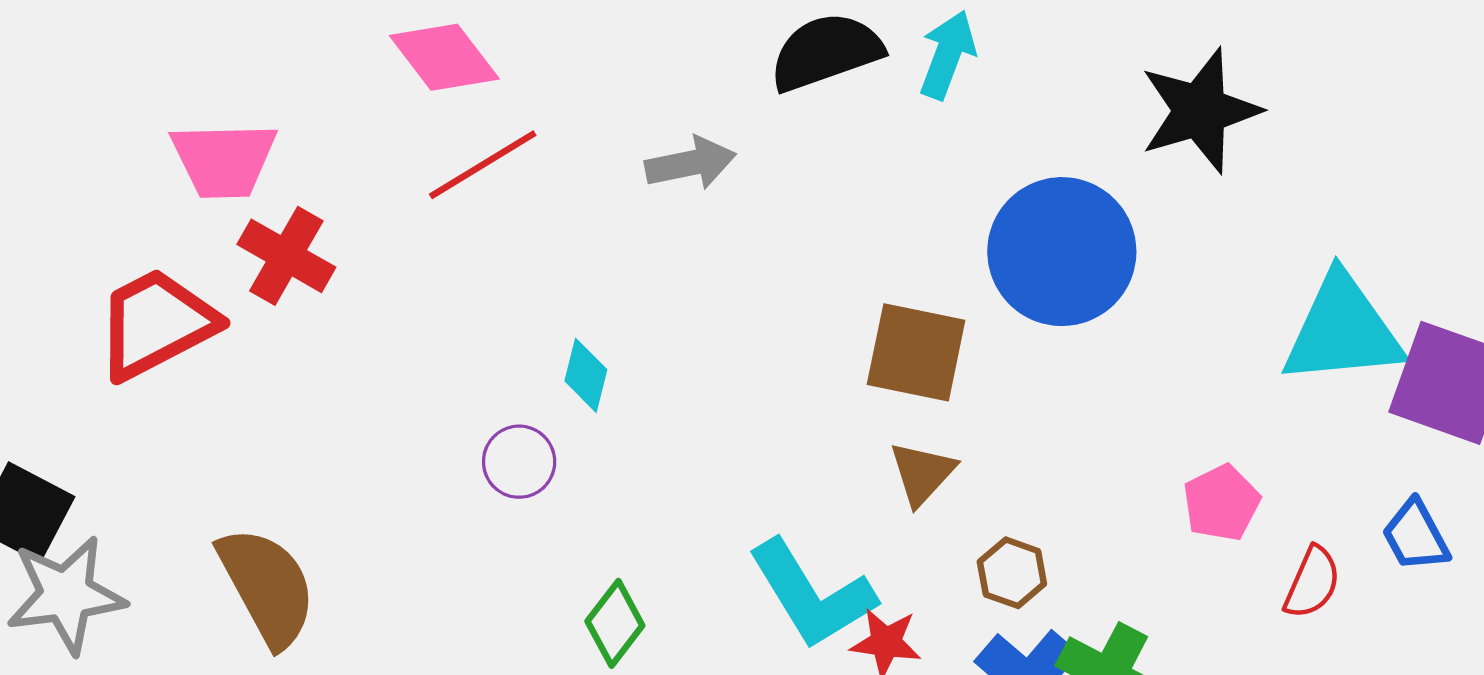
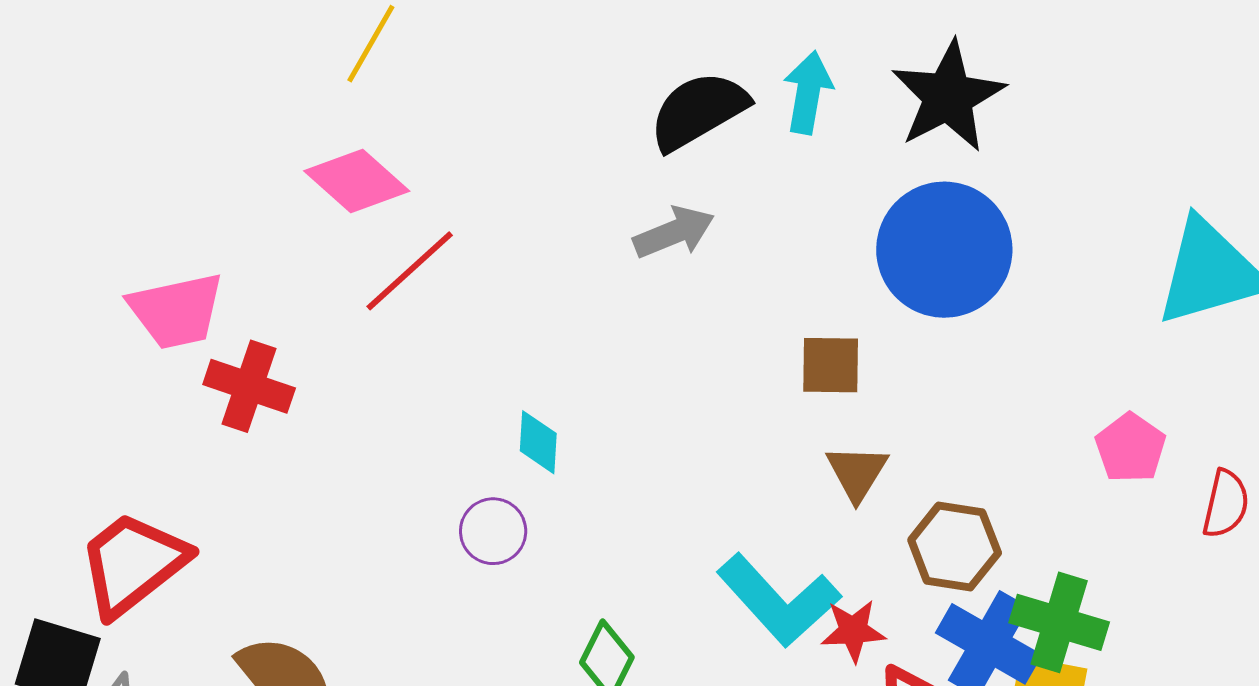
black star: (1200, 111) -> (948, 97), moved
gray arrow: (691, 163) -> (674, 232), moved
red trapezoid: (156, 324) -> (133, 564), moved
brown square: (916, 352) -> (831, 365), size x0.7
brown hexagon: (1012, 573) -> (955, 547), size x1.4

